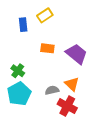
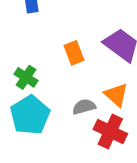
orange rectangle: (47, 48) -> (74, 53), moved, turned 64

